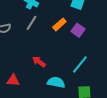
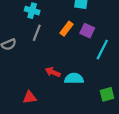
cyan line: (80, 64) -> (102, 50), moved
cyan semicircle: (56, 82) -> (74, 79), moved

